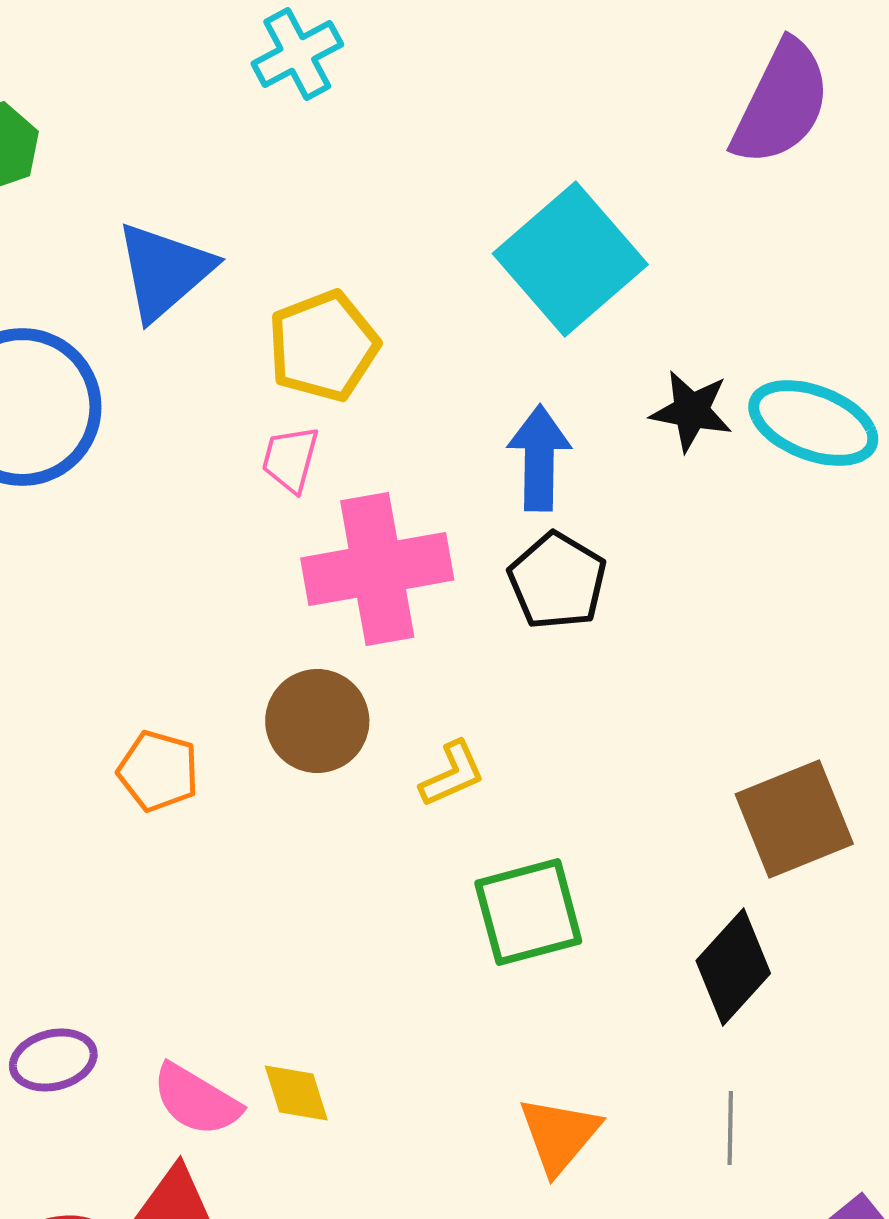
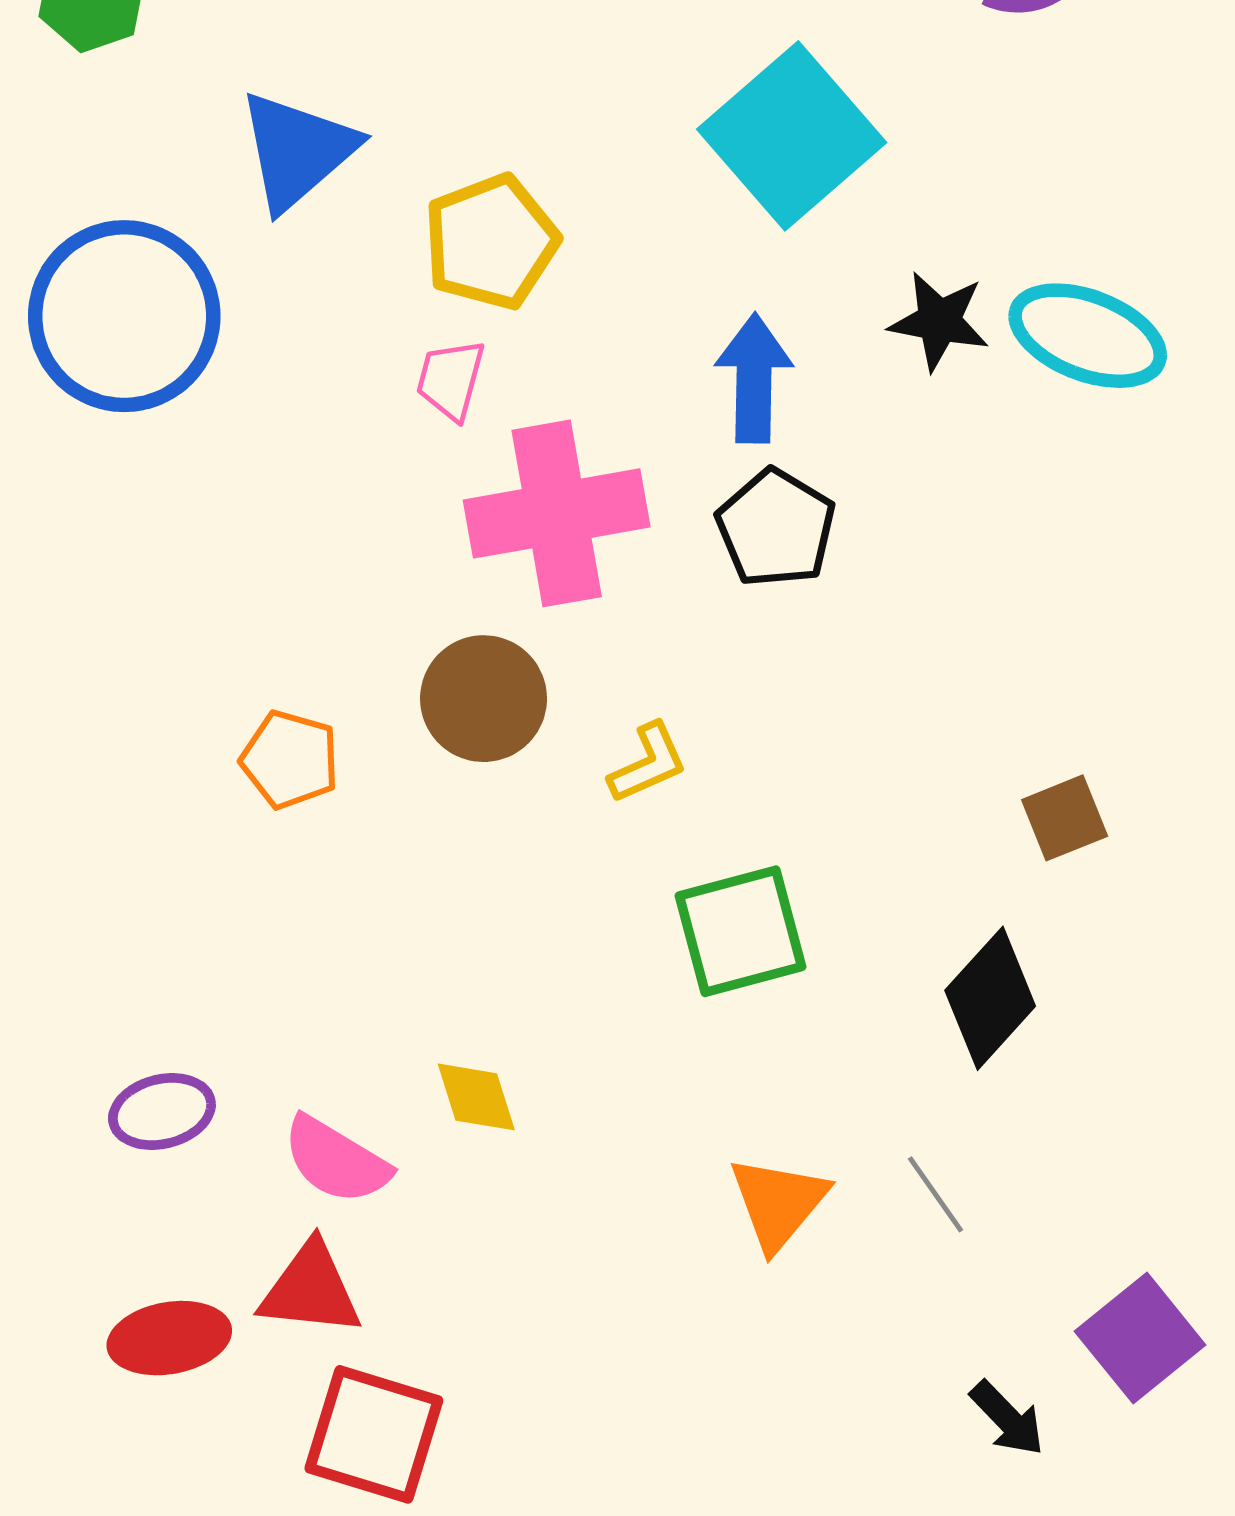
brown square: (794, 819) -> (1065, 818), size x0.6
yellow diamond: (296, 1093) -> (476, 1097), moved
gray line: (730, 1128) -> (935, 1194), moved, turned -36

